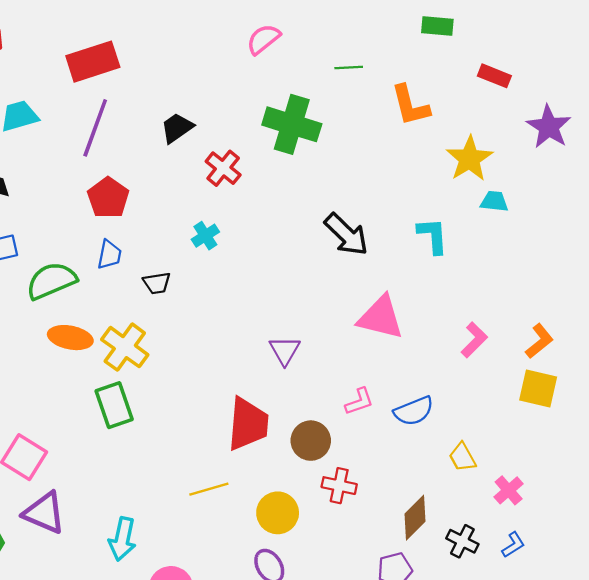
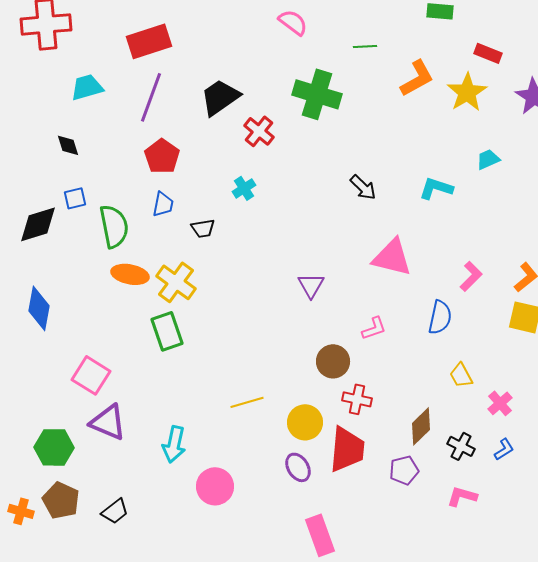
pink semicircle: (263, 39) -> (293, 22), turned 76
orange L-shape: (410, 105) -> (417, 78), turned -105
black trapezoid: (177, 128) -> (220, 97), size x1.4
yellow star: (469, 159) -> (467, 92), moved
cyan trapezoid: (494, 201) -> (488, 159), turned -30
black arrow: (346, 235) -> (363, 187), size x0.7
cyan L-shape: (433, 236) -> (436, 188), turned -68
green semicircle: (51, 281) -> (114, 226), turned 102
blue semicircle: (414, 411) -> (440, 317), moved, turned -56
red trapezoid: (248, 424) -> (347, 449), moved

